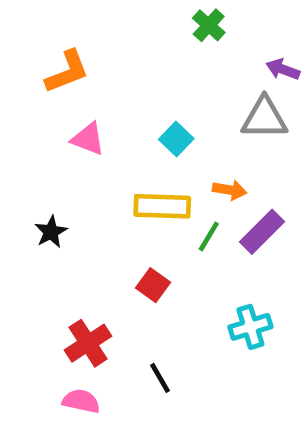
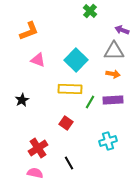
cyan square: (176, 139) -> (76, 60), size x1.6
orange arrow: (230, 190) -> (113, 74), moved
purple rectangle: (262, 232) -> (113, 100), turned 42

